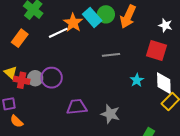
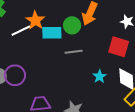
green circle: (106, 14) -> (72, 25), moved
cyan rectangle: (92, 17) -> (52, 33), moved, turned -48

